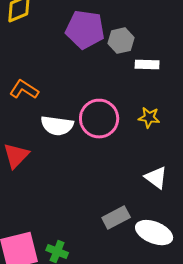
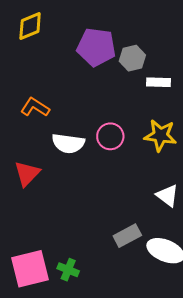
yellow star: (149, 118) -> (160, 135), size x1.5
pink circle: (99, 119) -> (110, 136), size x0.7

